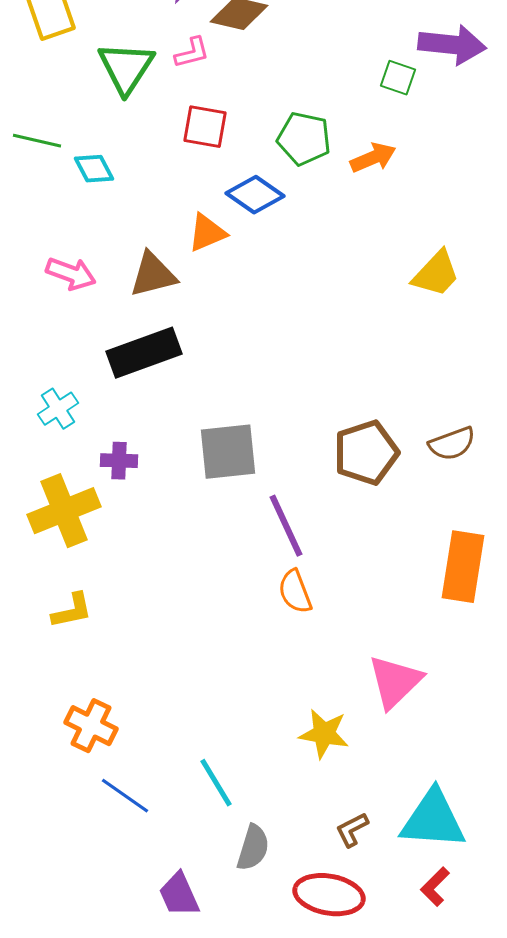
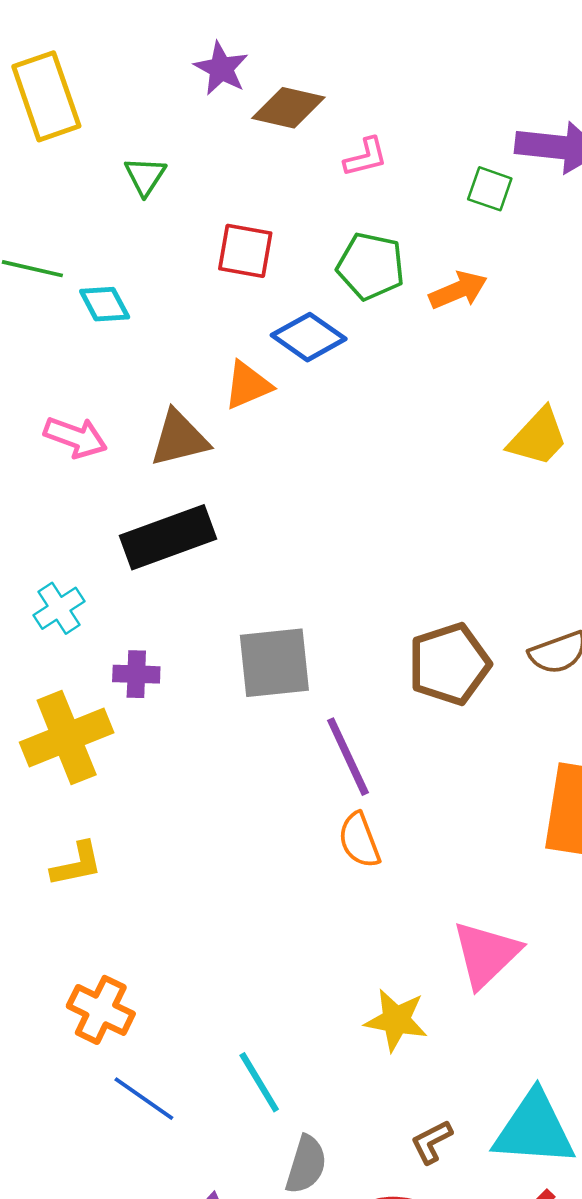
pink L-shape: (192, 53) -> (366, 157), moved
green triangle: (126, 68) -> (145, 176), size x0.6

